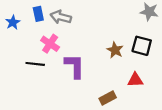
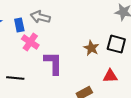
blue rectangle: (38, 14) -> (19, 25), moved
black line: (35, 64) -> (15, 78), moved

